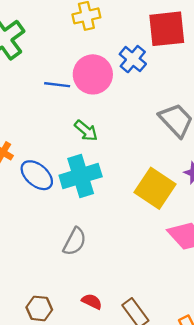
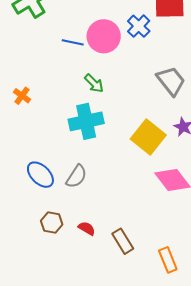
blue ellipse: (37, 175) -> (40, 175), moved
brown hexagon: (39, 308) -> (52, 223), moved

